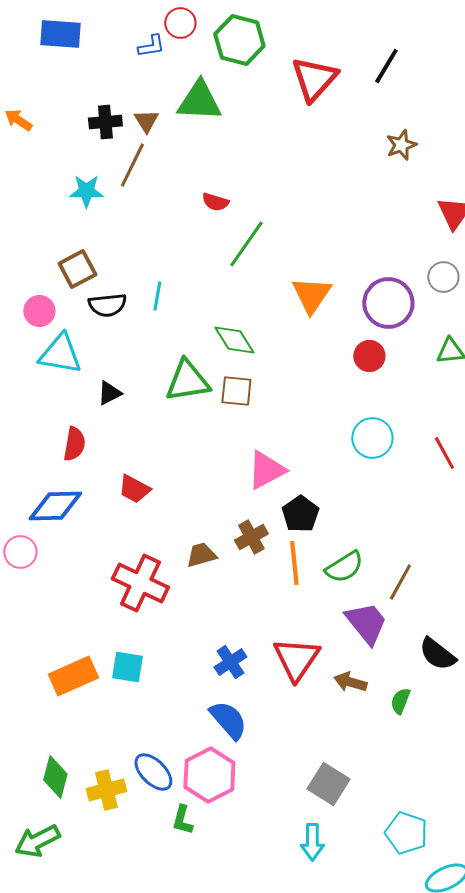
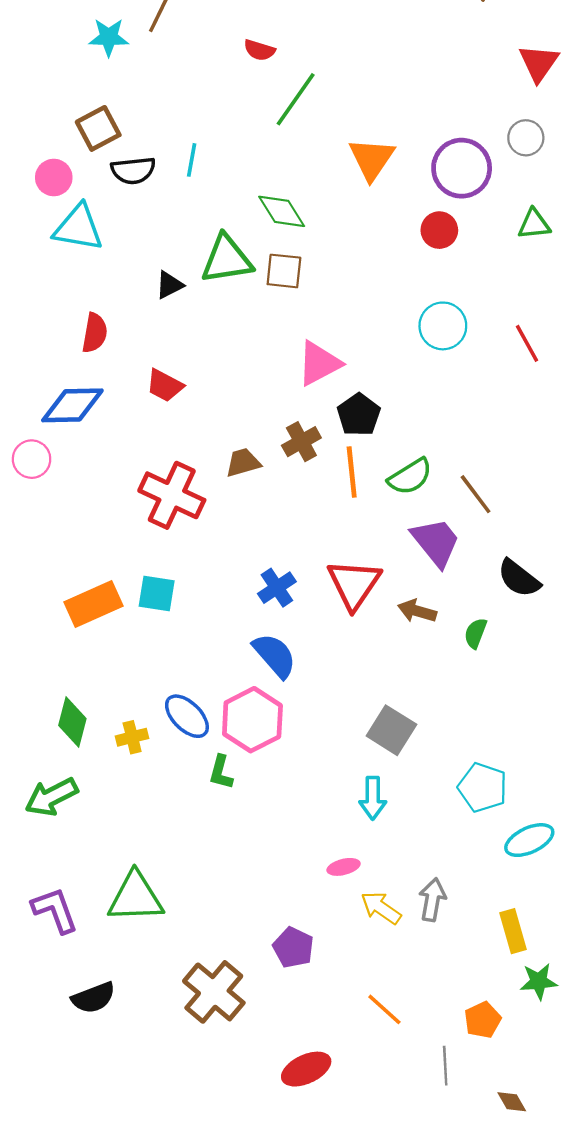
black triangle: (109, 393) -> (169, 285), moved
brown line: (400, 582) -> (476, 494), turned -66
yellow cross: (106, 790) -> (132, 737), size x0.7

